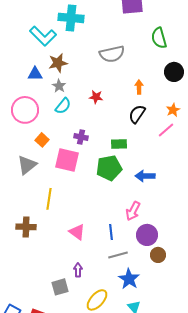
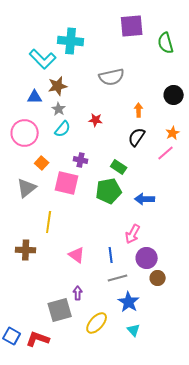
green semicircle: (159, 38) -> (166, 43), moved
green rectangle: (119, 144) -> (119, 167), turned 35
gray square: (60, 287) -> (60, 310), size x1.4

